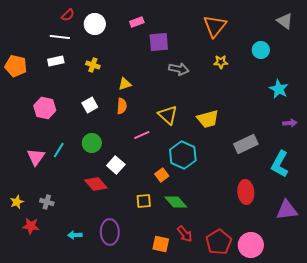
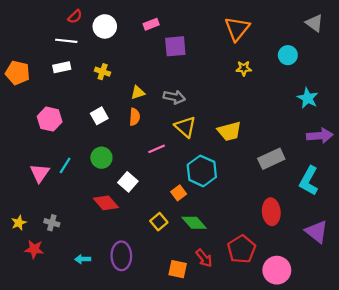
gray arrow: (179, 69) -> (174, 97), moved
purple arrow: (290, 123) -> (320, 136), size x1.6
yellow square: (144, 201) -> (159, 222), turned -35
purple triangle: (287, 210) -> (317, 232), turned 45
red pentagon: (219, 242) -> (242, 249), moved

